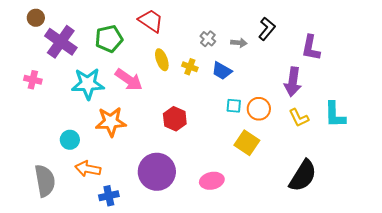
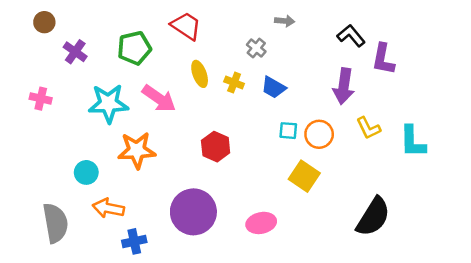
black L-shape: (267, 29) -> (351, 36), moved, turned -80
purple cross: (61, 42) -> (75, 52), size x0.6
gray arrow: (239, 43) -> (285, 21), moved
purple arrow: (293, 82) -> (344, 86), moved
yellow L-shape: (299, 118) -> (368, 128), moved

